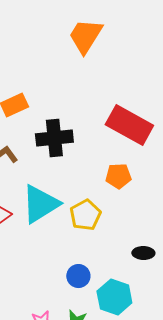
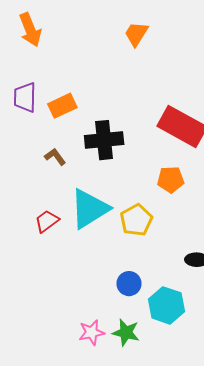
orange trapezoid: (85, 36) -> (136, 34), size x0.7

